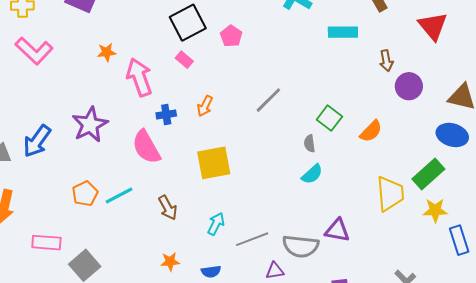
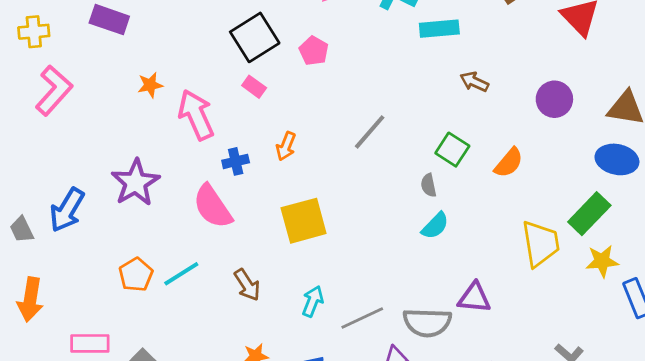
cyan rectangle: (343, 32) -> (439, 29), moved
pink L-shape: (34, 51) -> (54, 90), turned -87
brown arrow: (386, 61) -> (474, 82), moved, turned 130

